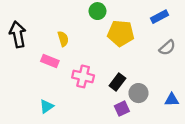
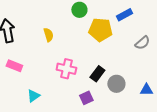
blue rectangle: (160, 17) -> (124, 15), moved
pink rectangle: (50, 61) -> (14, 66), moved
purple square: (122, 109) -> (86, 98), moved

